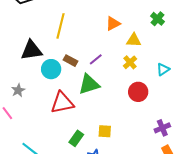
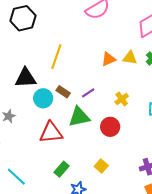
yellow triangle: (134, 40) -> (130, 58), moved
red circle: (138, 92) -> (110, 127), moved
yellow square: (105, 131) -> (101, 166), moved, turned 32

